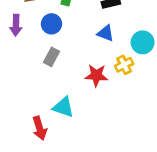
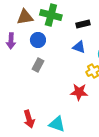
red star: (96, 75) -> (79, 92), moved
cyan triangle: (63, 107) -> (57, 124), moved

